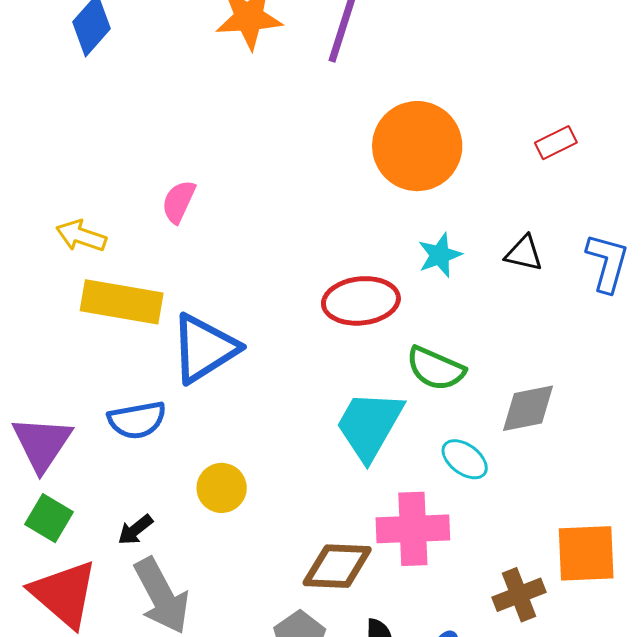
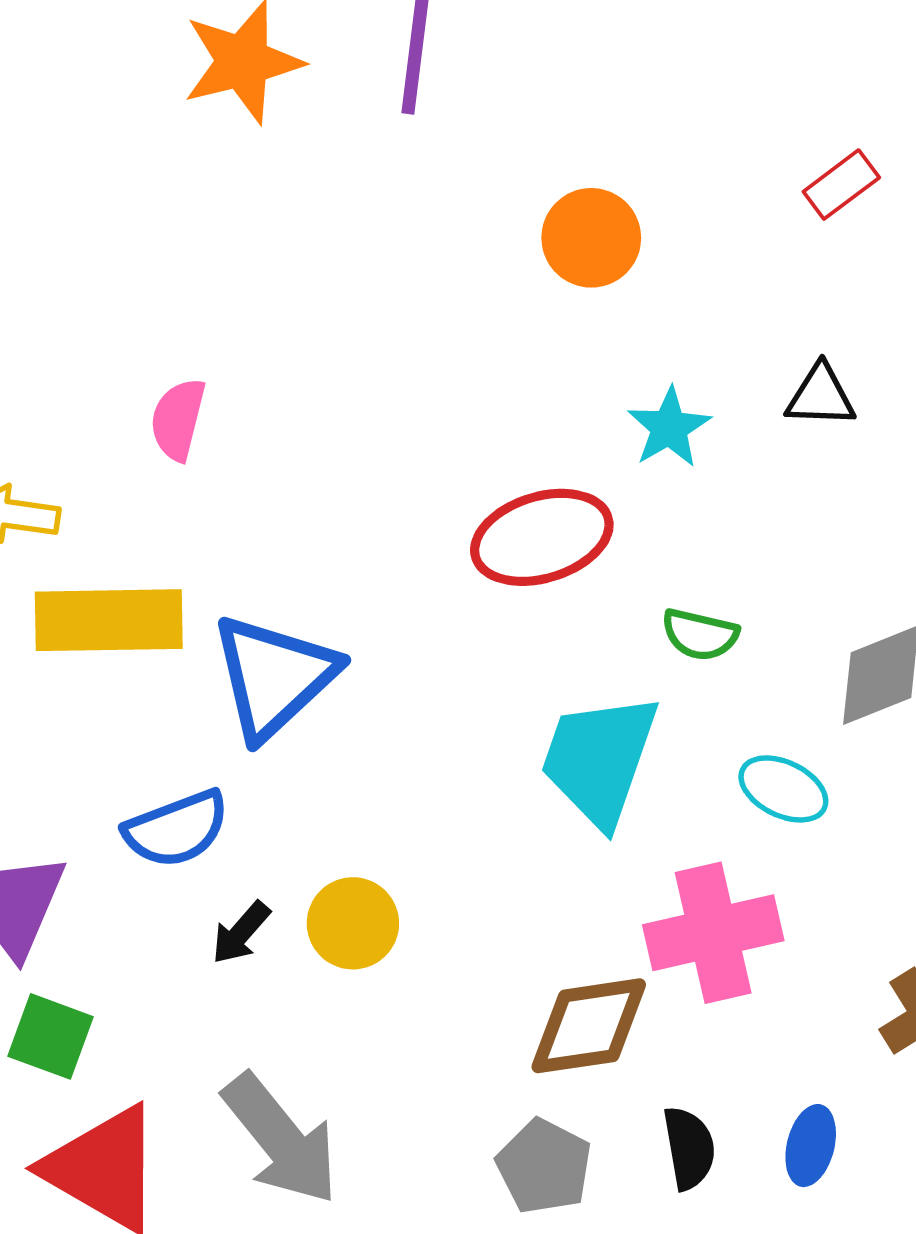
orange circle: (417, 146) -> (591, 238), size x0.6
green semicircle: (436, 369) -> (700, 635), size x0.7
black arrow: (135, 530) -> (241, 933), moved

